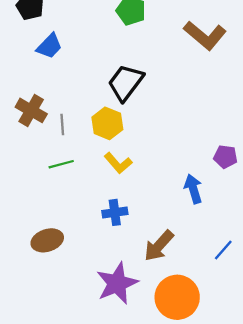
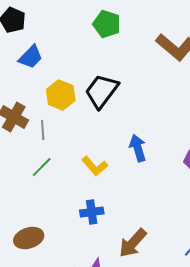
yellow hexagon: (107, 123) -> (61, 95), moved
green line: (61, 164) -> (42, 167), turned -30
blue arrow: (193, 189) -> (138, 148), moved

